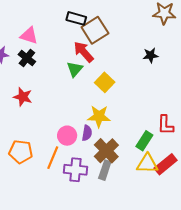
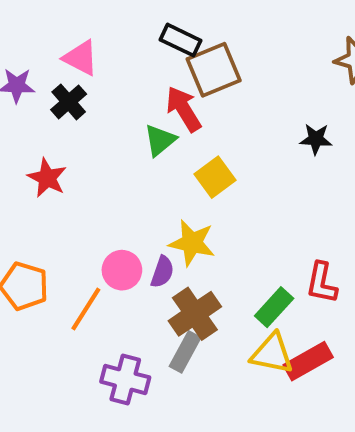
purple cross: (75, 170) -> (125, 380), moved

